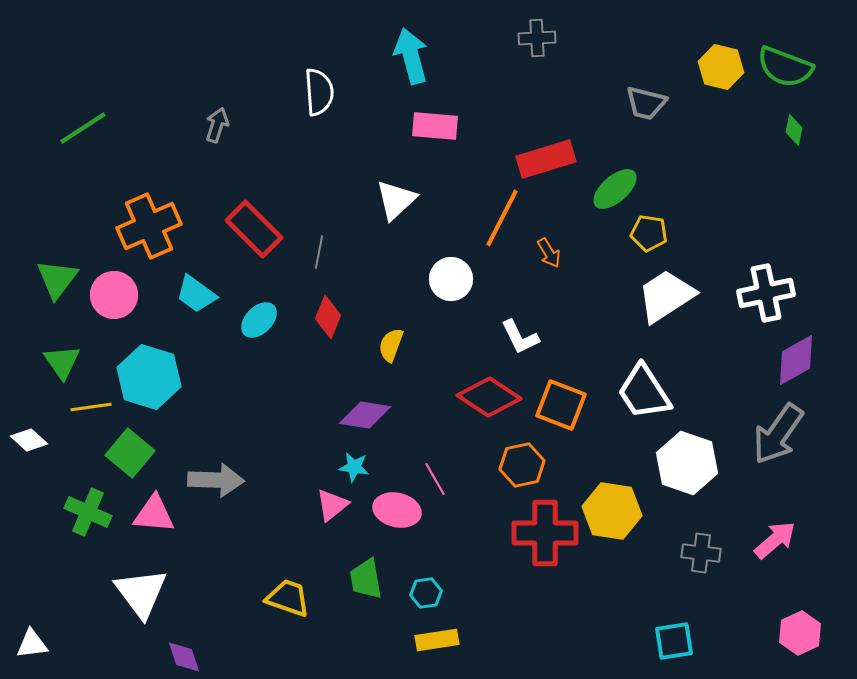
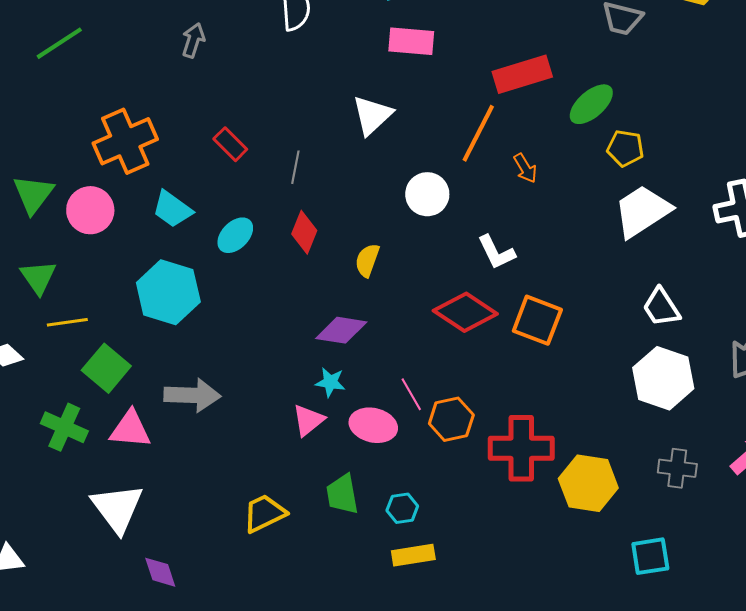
red rectangle: (254, 229) -> (230, 144), size x0.6
cyan hexagon: (149, 377) -> (168, 292), moved
white trapezoid: (644, 392) -> (661, 307), moved, size x0.7
orange hexagon: (522, 465) -> (451, 419), moved
yellow hexagon: (612, 511) -> (588, 483), moved
yellow trapezoid: (288, 598) -> (264, 513), turned -45

